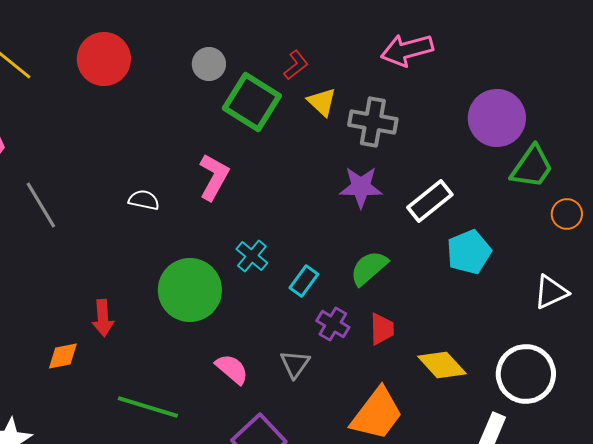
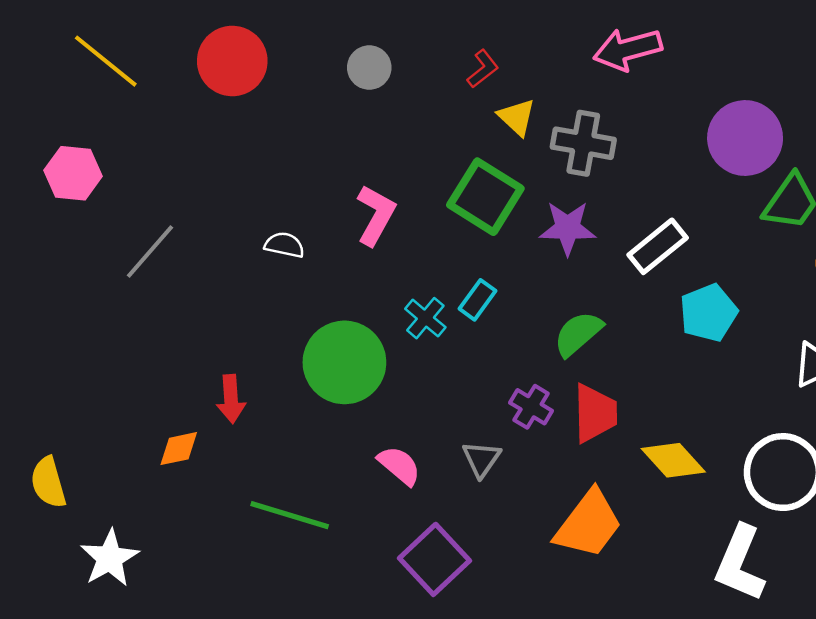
green square: (252, 102) -> (485, 197), moved
gray line: (41, 205) -> (150, 252), turned 72
cyan rectangle: (304, 281) -> (478, 300), moved
red trapezoid: (382, 329) -> (595, 413), size x1.4

